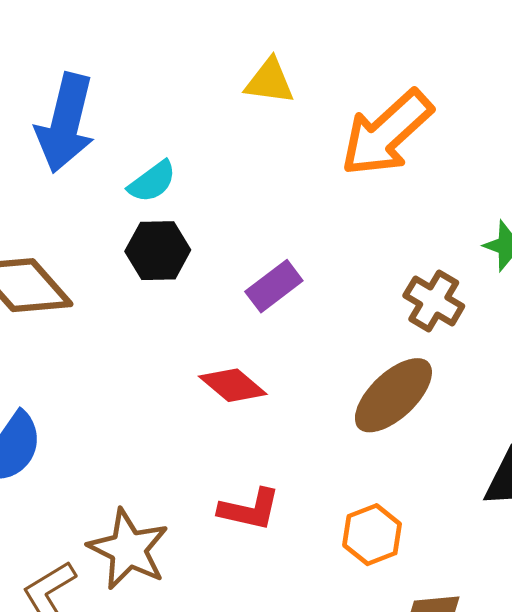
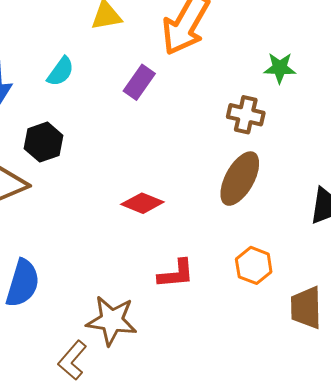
cyan semicircle: (152, 182) -> (61, 72), moved
black hexagon: (158, 251) -> (44, 142), moved
purple rectangle: (274, 286) -> (139, 82), moved

